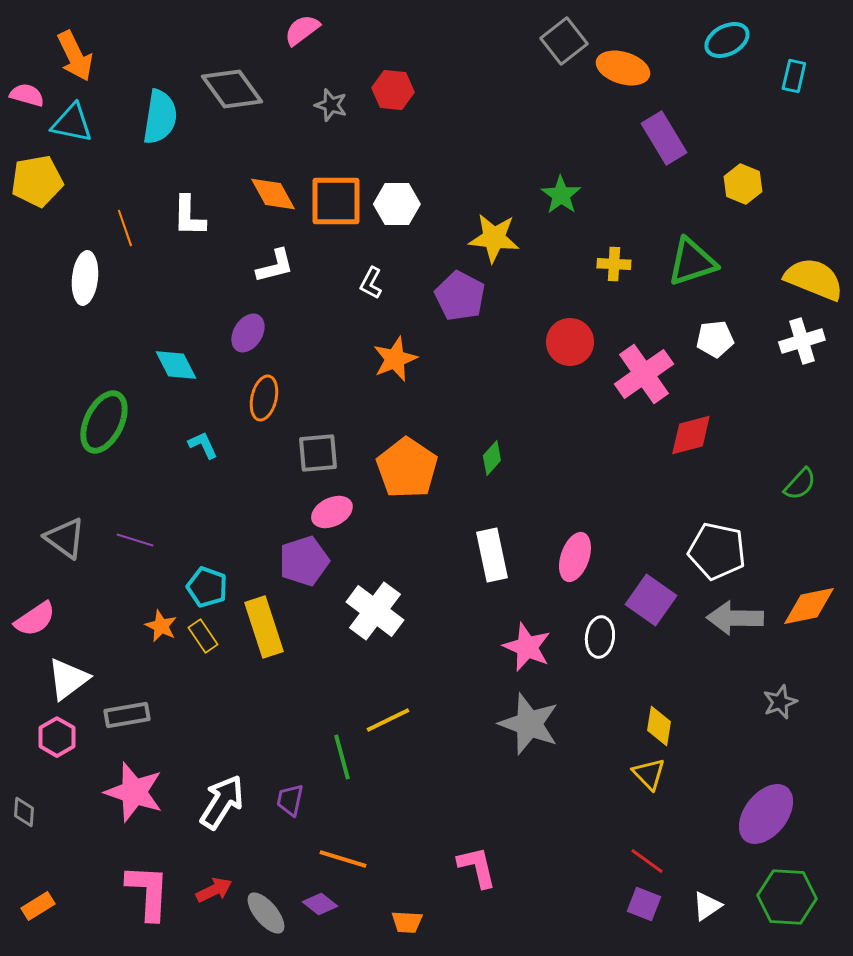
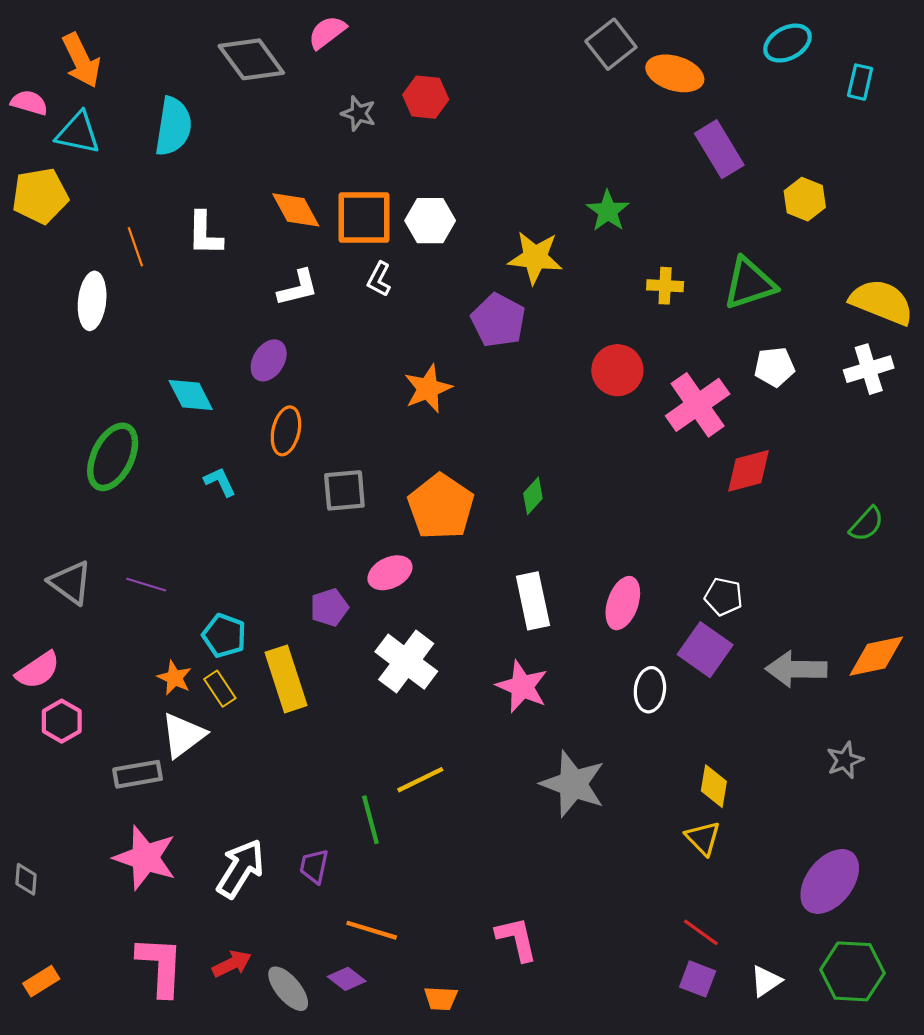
gray diamond: (232, 89) -> (251, 59), moved
white L-shape: (371, 283) -> (379, 279), moved
pink ellipse: (332, 512) -> (390, 573), moved
white pentagon: (717, 551) -> (724, 597), moved, size x0.6
purple pentagon: (304, 561) -> (329, 607), size x0.7
pink star: (527, 647) -> (522, 686), moved
white triangle: (68, 679) -> (183, 735), moved
pink hexagon: (57, 737) -> (62, 721), moved

